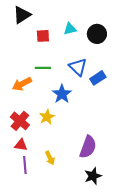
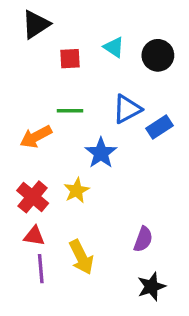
cyan triangle: (70, 29) -> (114, 47), turned 48
blue triangle: (78, 67) -> (127, 109), turned 48
purple semicircle: (88, 147) -> (143, 239), size x0.7
yellow arrow: (50, 158) -> (81, 257), size x1.5

